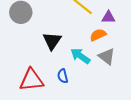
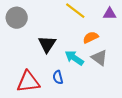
purple triangle: (108, 17) -> (110, 14), moved

